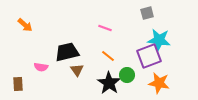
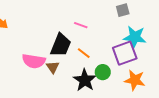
black trapezoid: (67, 52) -> (61, 45), moved, turned 125
pink semicircle: (41, 67) -> (34, 61), moved, size x1.6

